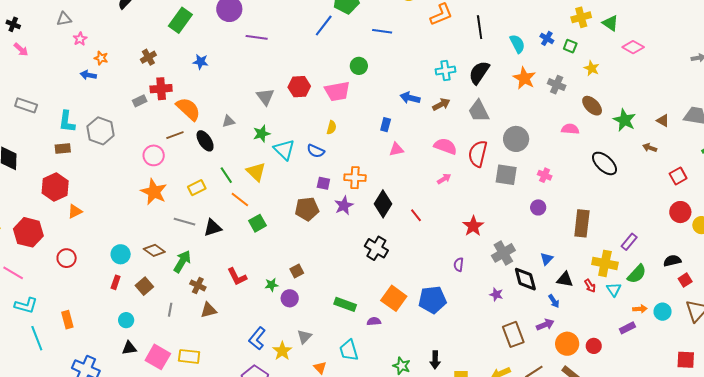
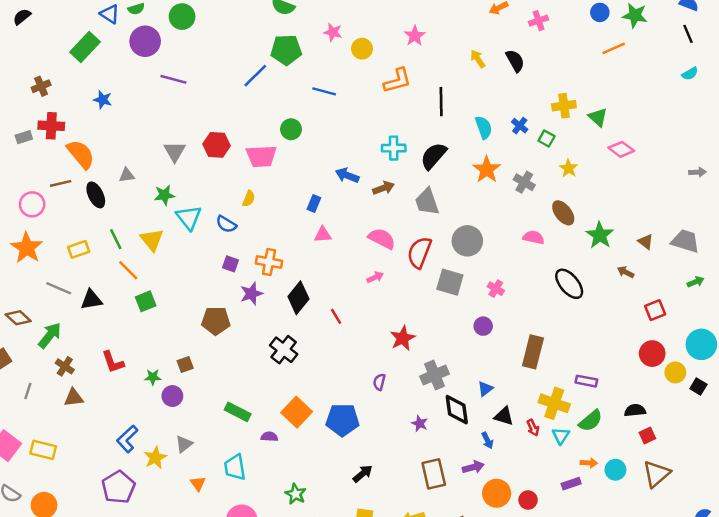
brown pentagon: (307, 209) -> (216, 321), moved
purple rectangle: (629, 242) -> (586, 381), turned 54
black arrow: (435, 360) -> (363, 474), moved, turned -138

